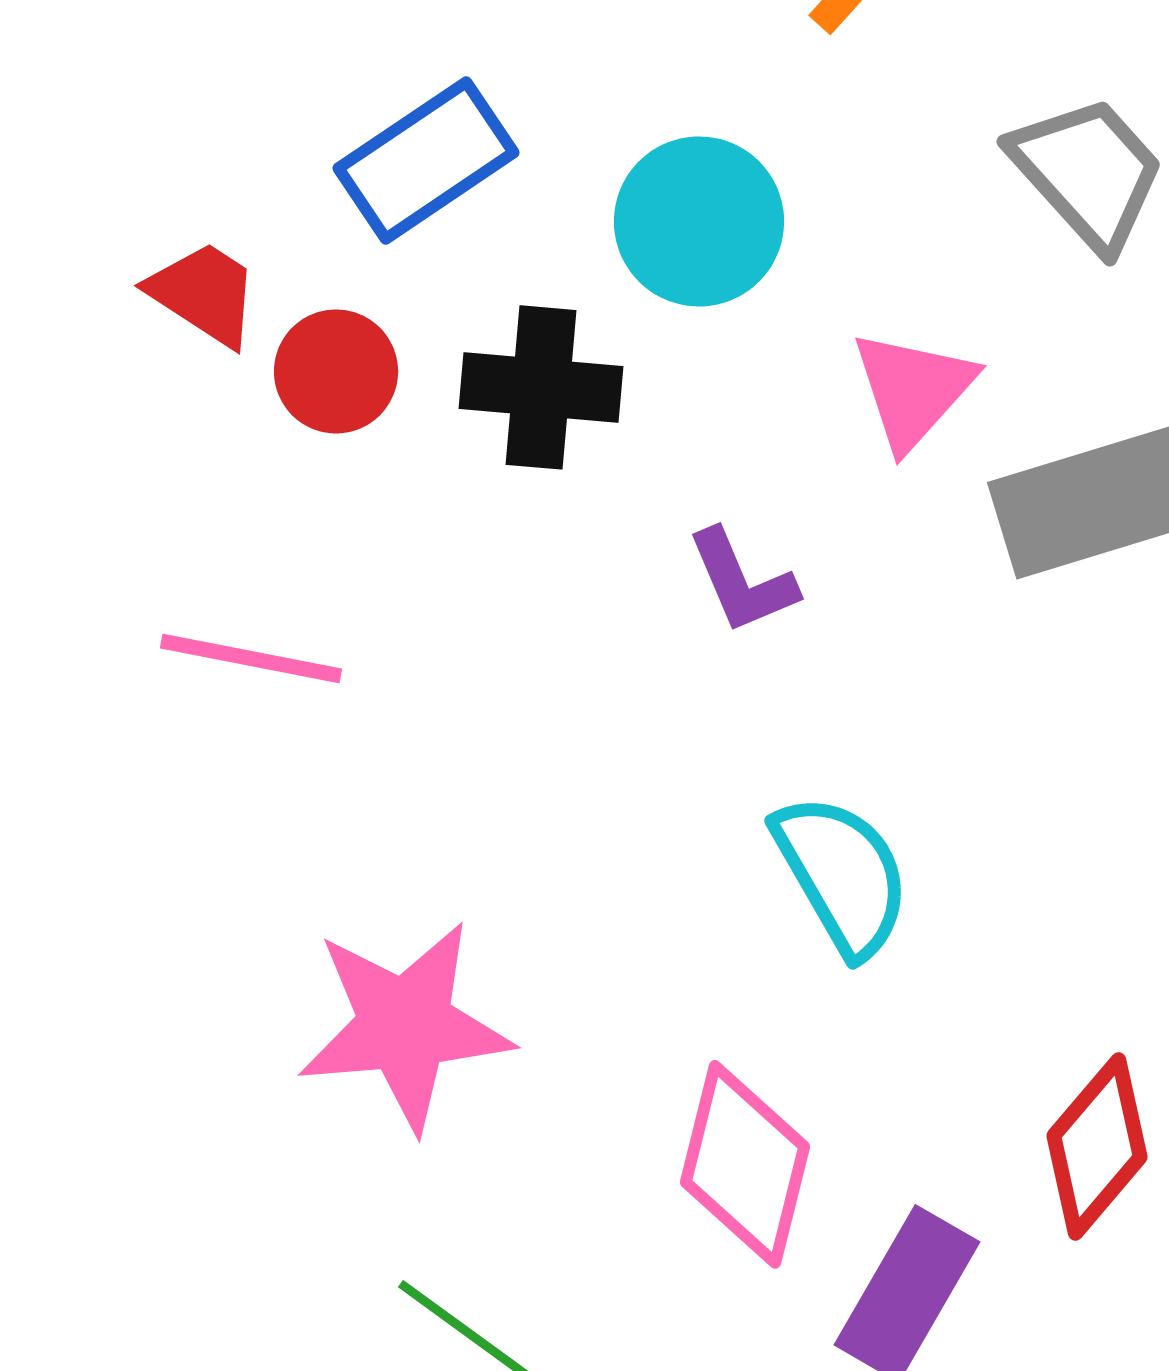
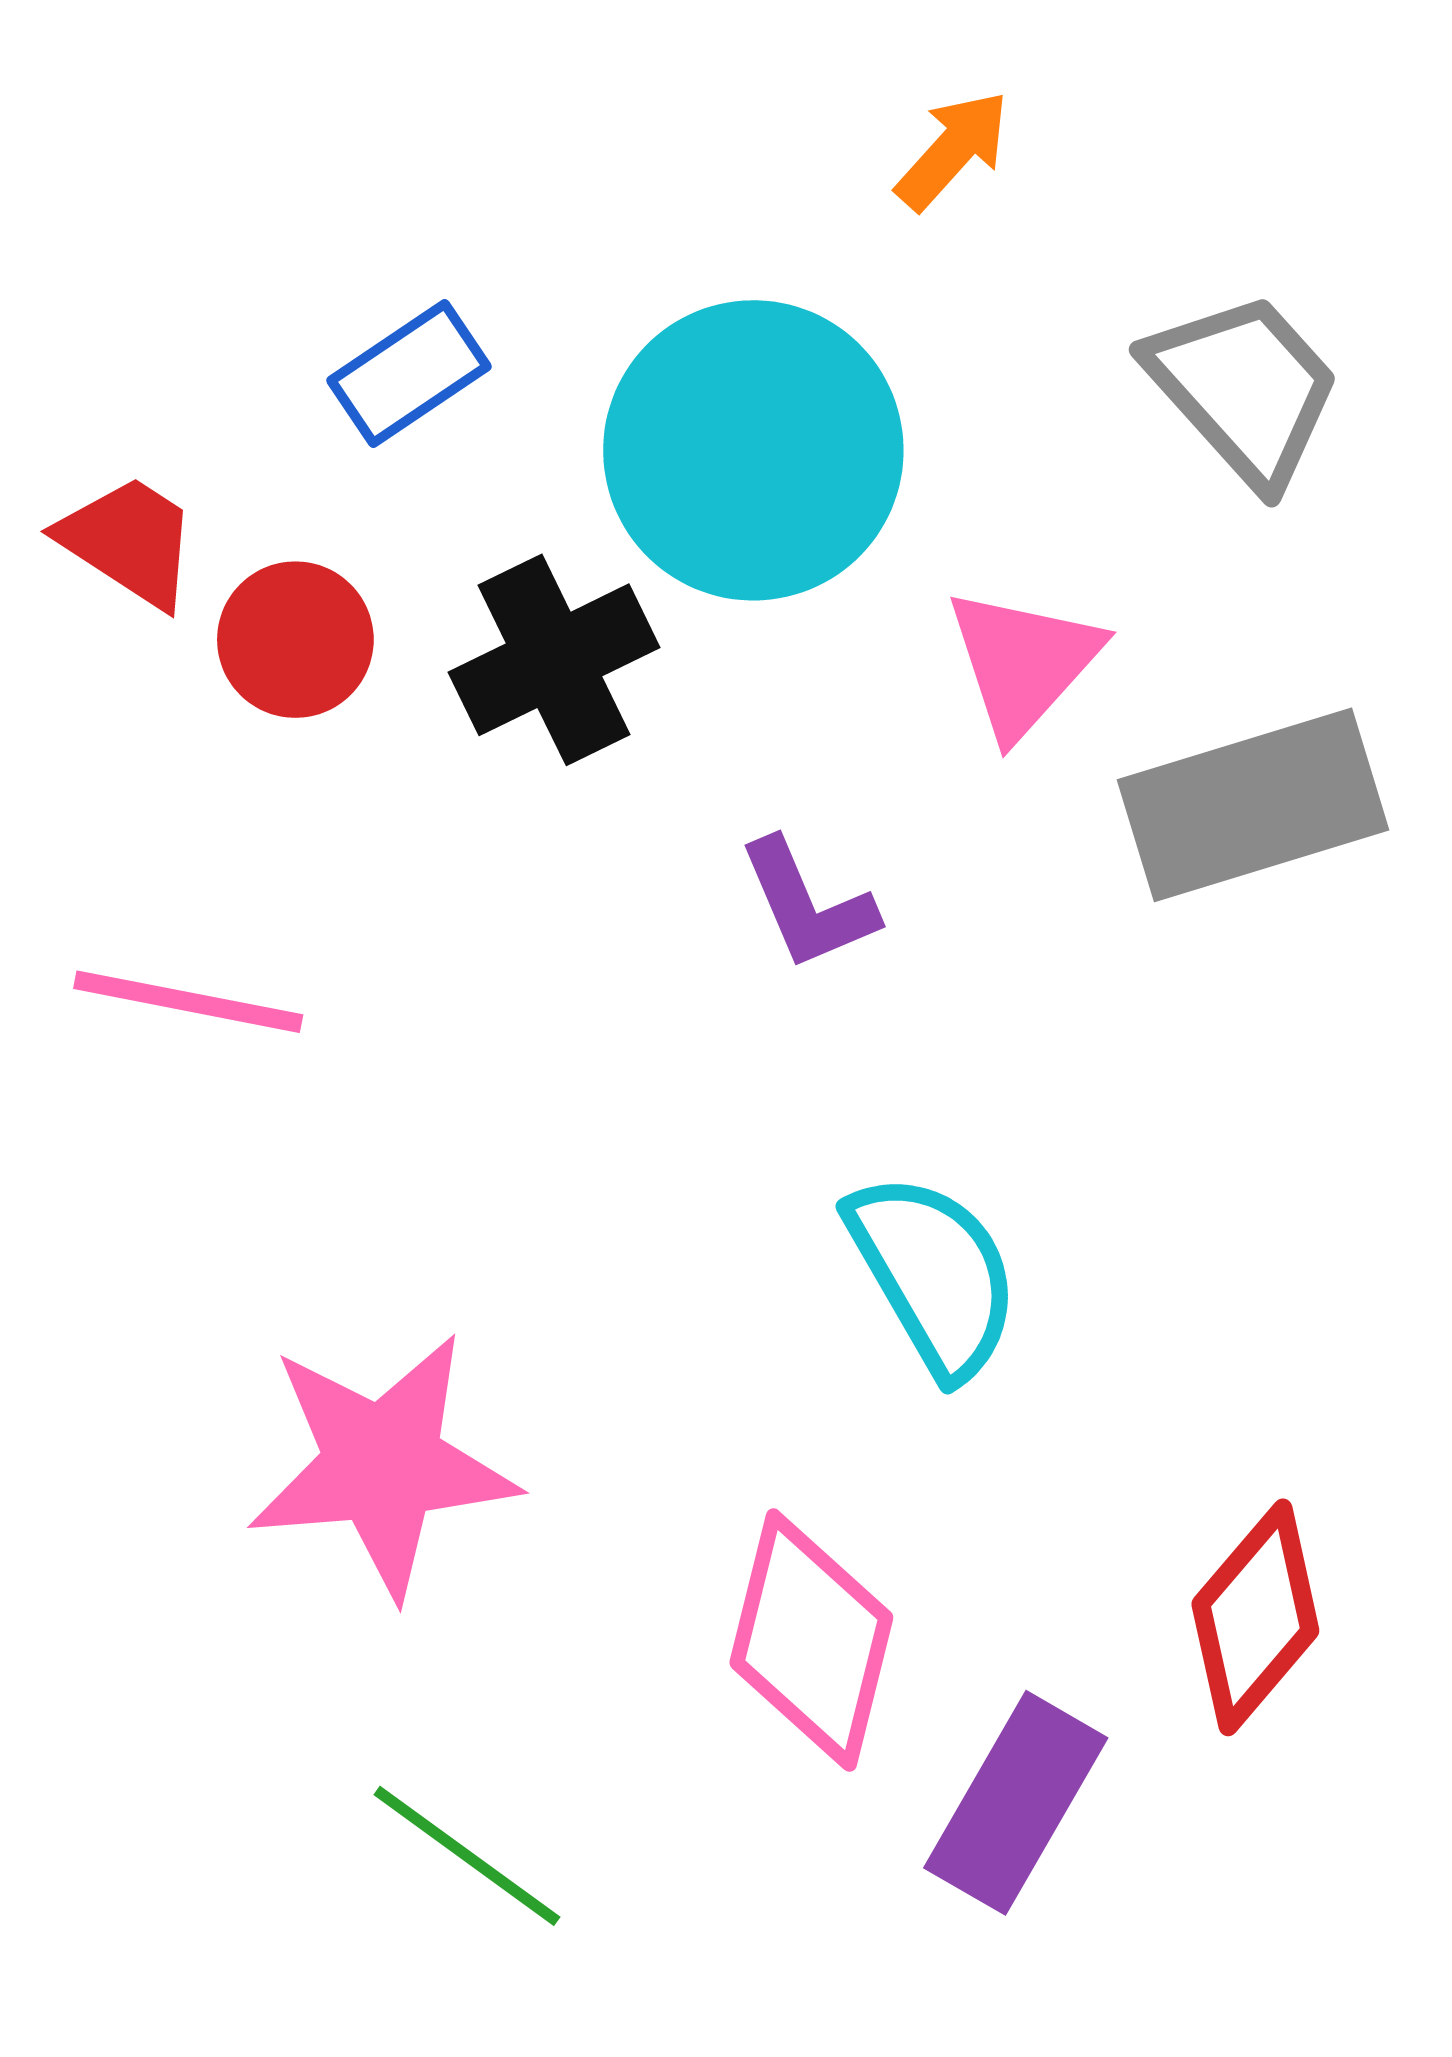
blue rectangle: (426, 160) -> (409, 373), size x0.7
cyan circle: (699, 221) -> (753, 450), size x1.4
black cross: (541, 387) -> (554, 660), turned -31

